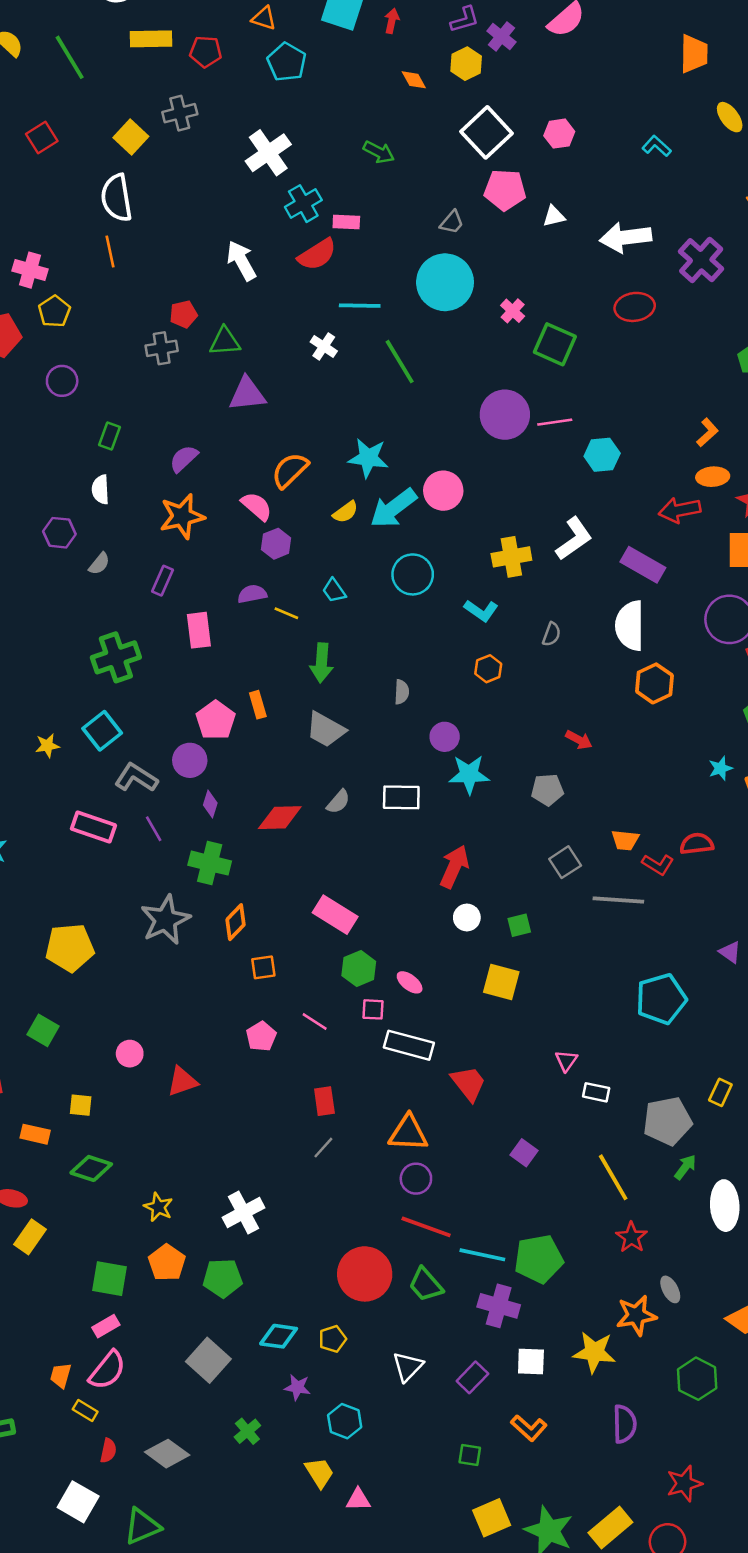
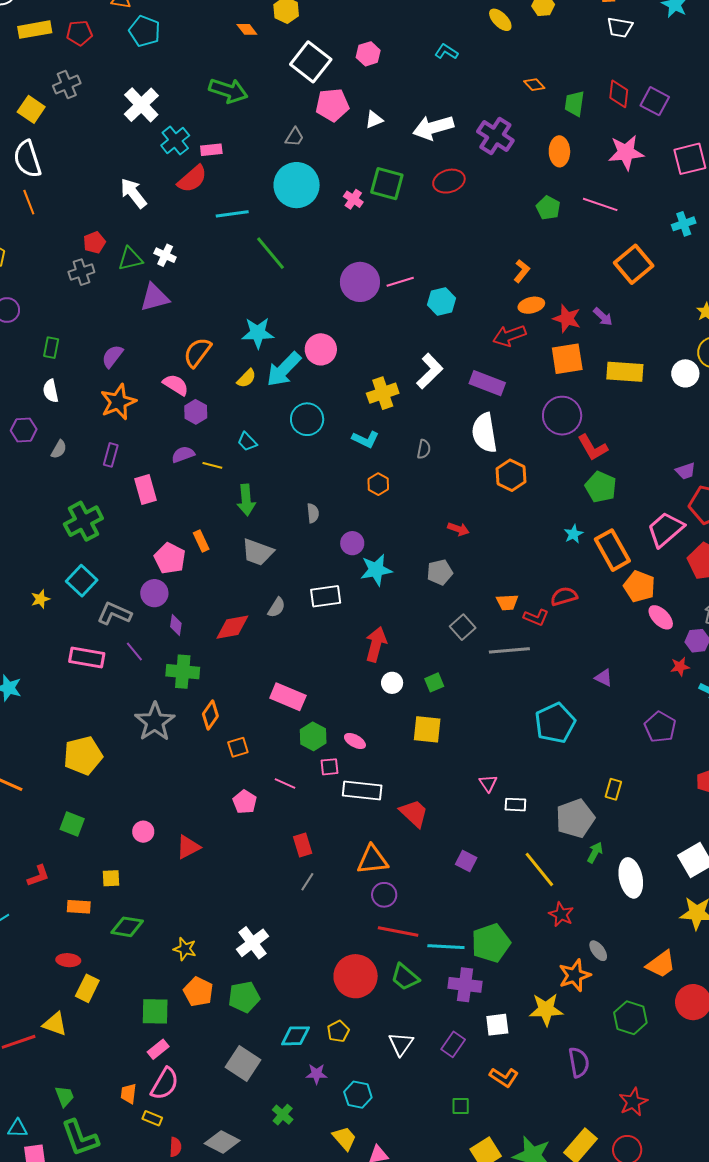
green arrow: (379, 152) -> (228, 91), size x1.5
green square: (555, 344) -> (387, 184), moved
white cross: (324, 346) -> (165, 255), moved

